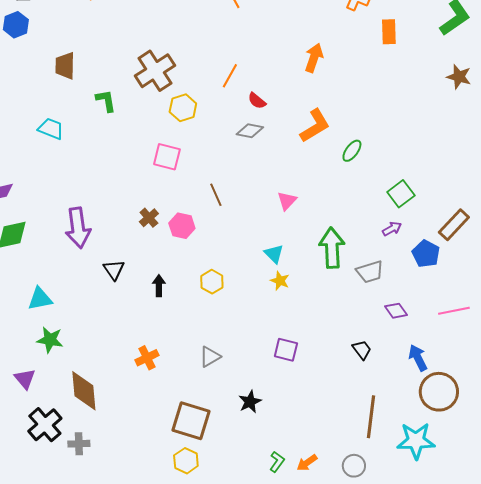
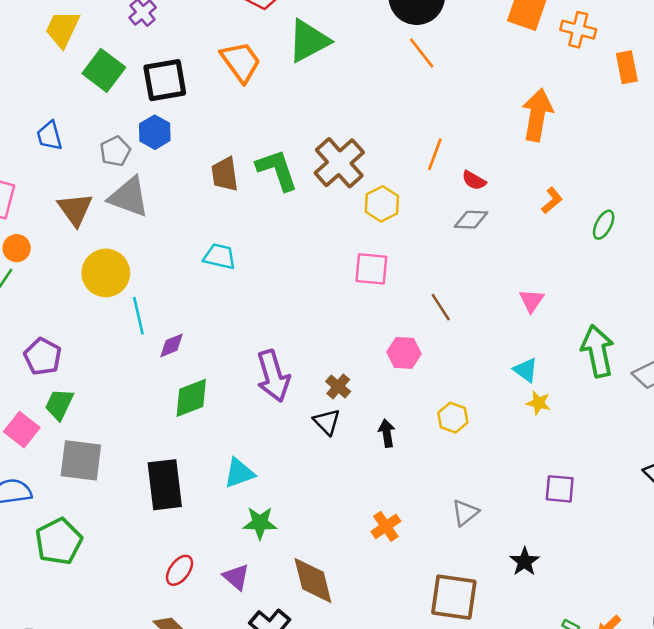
orange arrow: (314, 58) -> (537, 115), size x1.4
green L-shape: (106, 101) -> (277, 170), moved, size x1.5
orange L-shape: (315, 126) -> (552, 200), size x0.6
brown cross: (149, 218) -> (338, 386), moved

